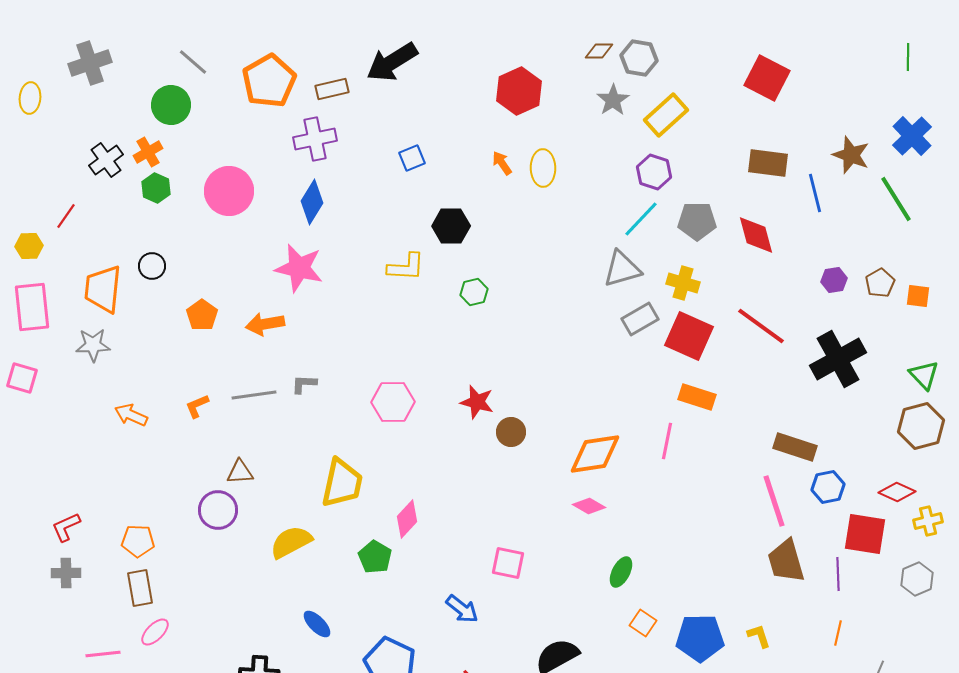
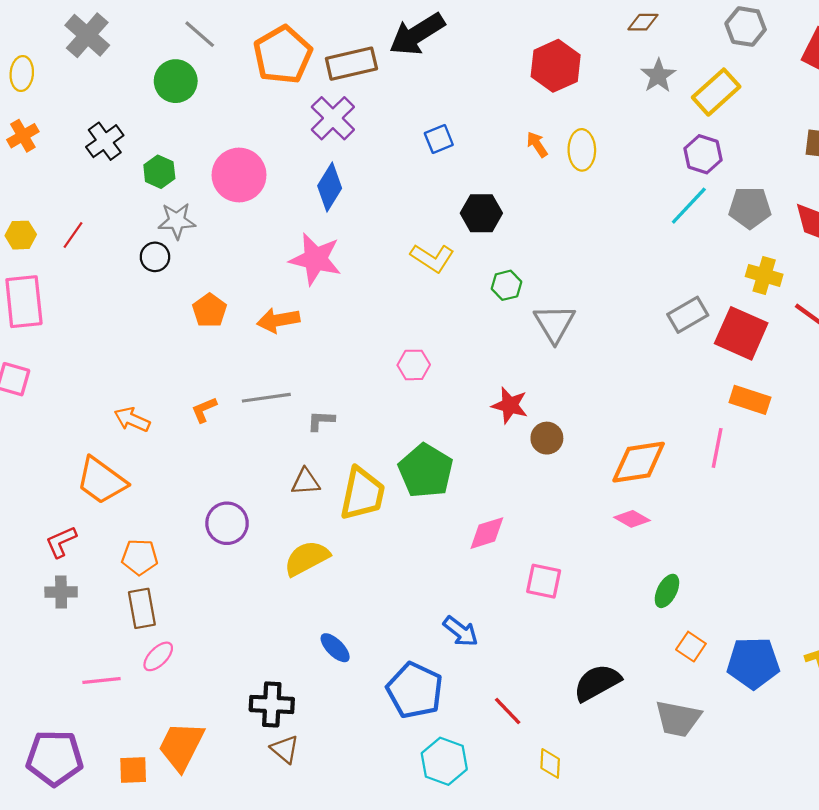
gray hexagon: (639, 58) -> (746, 27), moved
gray cross: (90, 63) -> (87, 35), turned -30
brown rectangle: (332, 89) -> (351, 64), size x1.4
purple cross: (315, 139) -> (333, 118), turned -33
orange cross: (148, 152) -> (23, 136), moved
red line: (66, 216) -> (73, 235), moved
yellow L-shape: (406, 267) -> (432, 258), turned 30
gray triangle: (622, 269) -> (555, 323), moved, turned -45
yellow cross: (683, 283) -> (764, 275), moved
orange trapezoid: (103, 289) -> (101, 481), moved, turned -60
gray star: (93, 345) -> (177, 221), moved
gray L-shape: (304, 384) -> (321, 421), moved
pink hexagon: (393, 402) -> (414, 365), moved, size x0.7
brown triangle: (240, 472) -> (306, 482), moved
pink diamond: (407, 519) -> (487, 533), moved, turned 30
green pentagon: (375, 557) -> (426, 471), moved, size x1.5
blue arrow: (462, 609) -> (461, 631), moved

